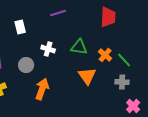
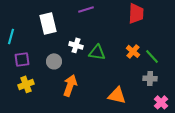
white rectangle: (20, 27) -> (48, 23), size x1.5
green triangle: (79, 47) -> (97, 52), moved
orange triangle: (87, 76) -> (117, 95), moved, turned -42

